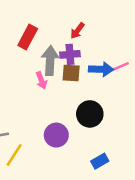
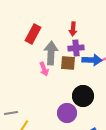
red arrow: (77, 31) -> (73, 29), turned -32
purple cross: (70, 54) -> (76, 48), moved
purple circle: (56, 135) -> (67, 113), moved

